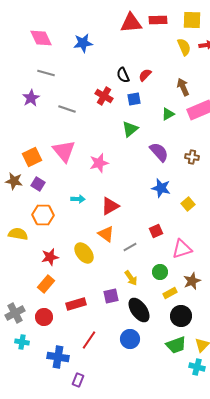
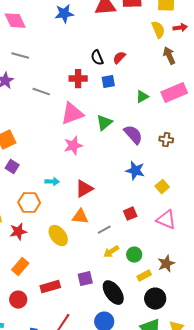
blue star: (83, 43) -> (64, 14), moved
brown arrow: (183, 87) -> (169, 56), moved
red cross: (104, 96) -> (78, 79), turned -30
green triangle: (130, 129) -> (104, 123), moved
pink triangle: (64, 151) -> (72, 114), moved, turned 50
orange hexagon: (43, 215) -> (29, 203), moved
orange triangle: (106, 234) -> (80, 217), turned -30
pink triangle: (182, 249) -> (166, 220), moved, turned 40
red star: (50, 257) -> (18, 232), moved
yellow arrow: (131, 278) -> (111, 252), moved, turned 91

